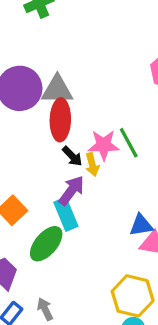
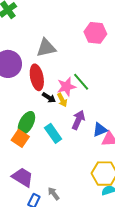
gray triangle: (57, 90) -> (46, 48), moved
purple arrow: (71, 191) -> (78, 120), moved
green ellipse: (46, 244) -> (26, 123), moved

